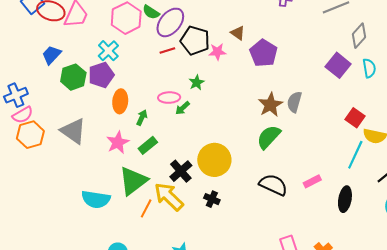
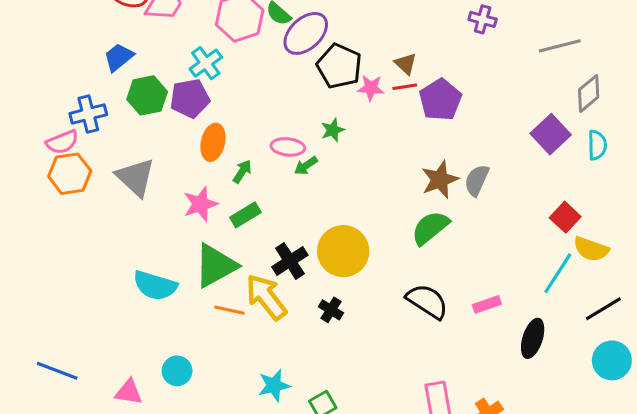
red line: (167, 51) -> (405, 87), moved
blue cross: (16, 95) -> (88, 114), moved
orange line: (146, 208) -> (229, 310), turned 66

